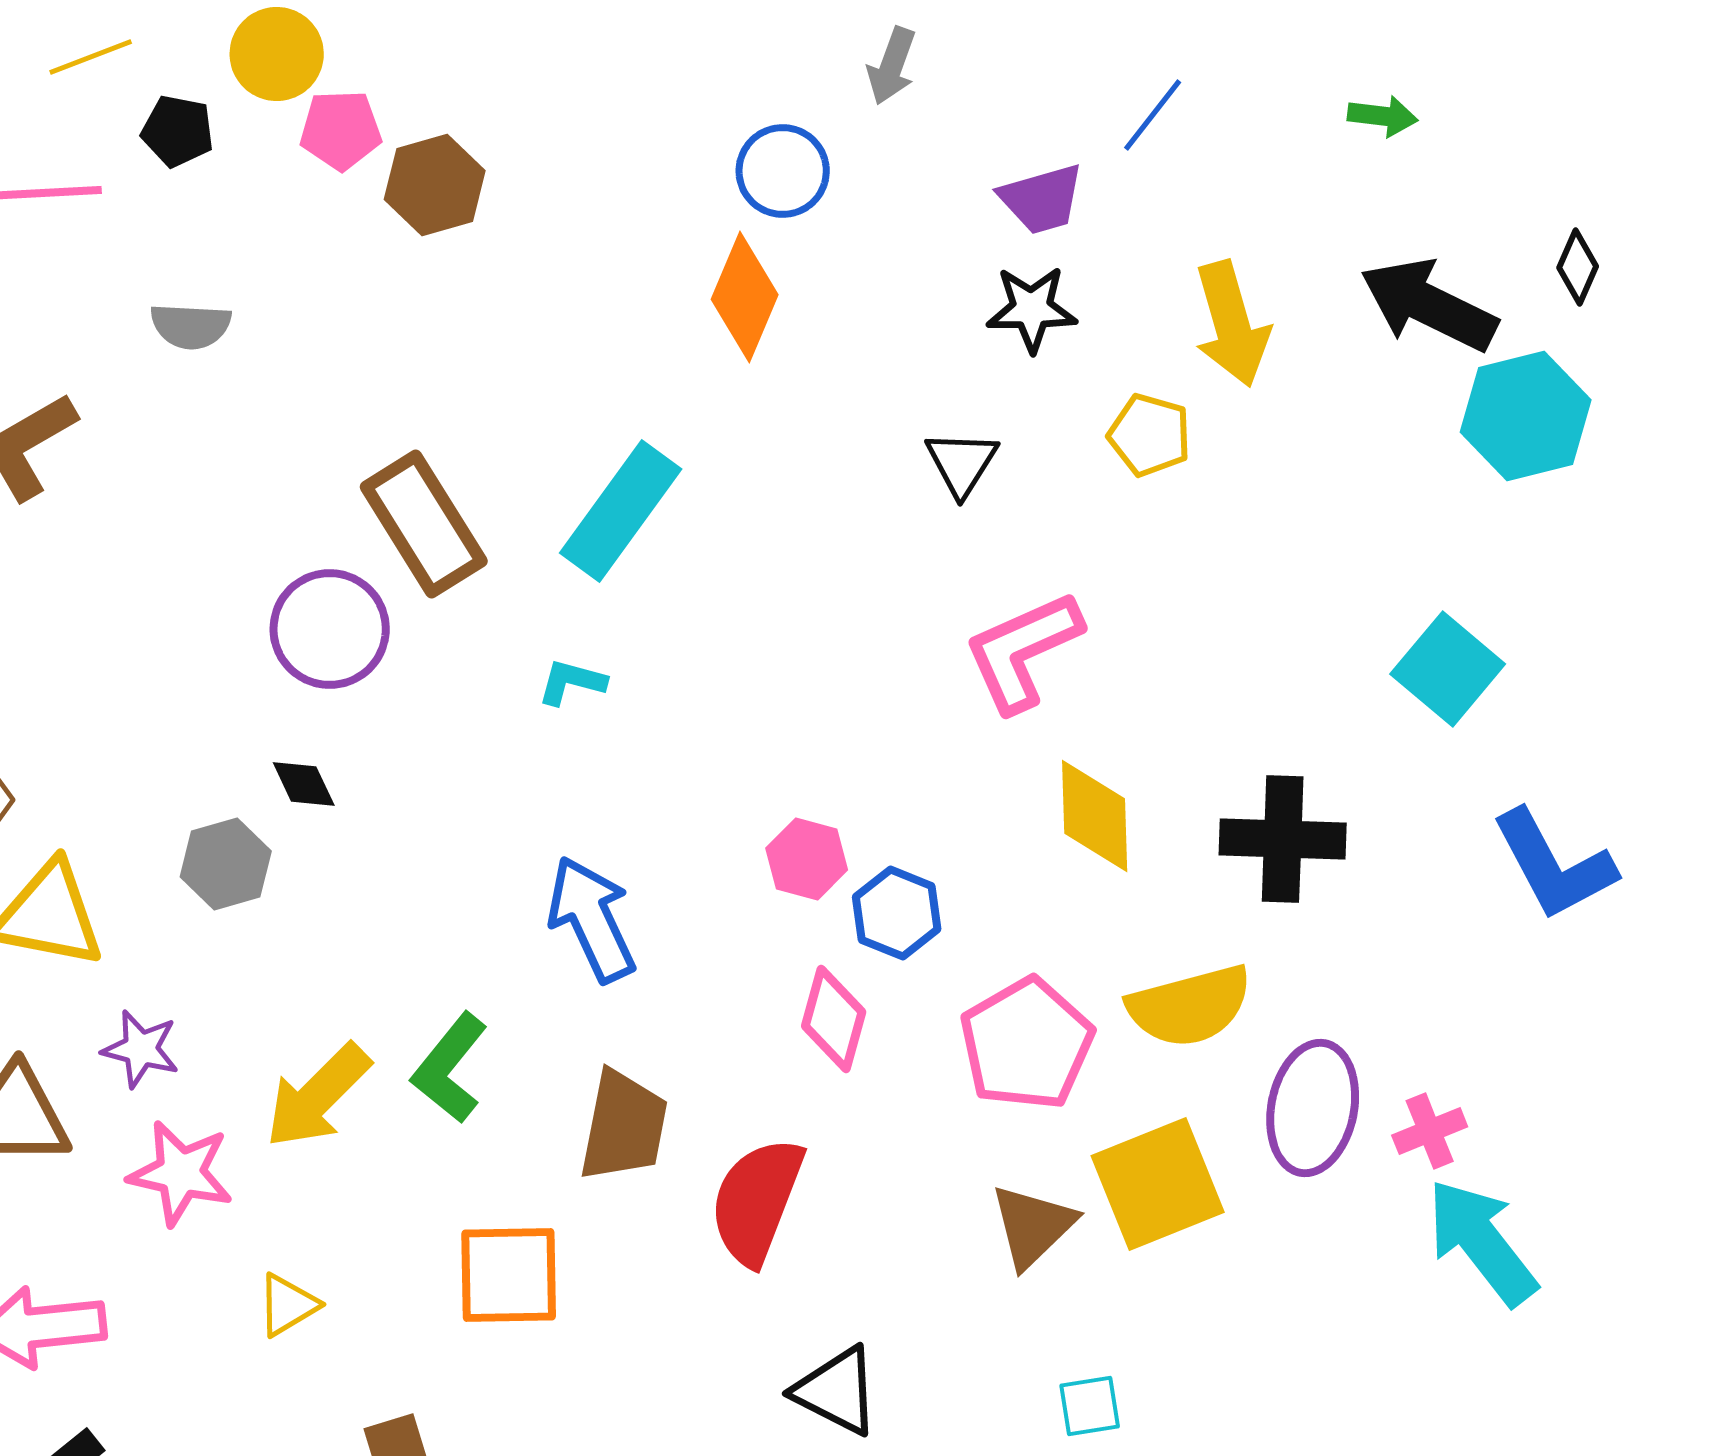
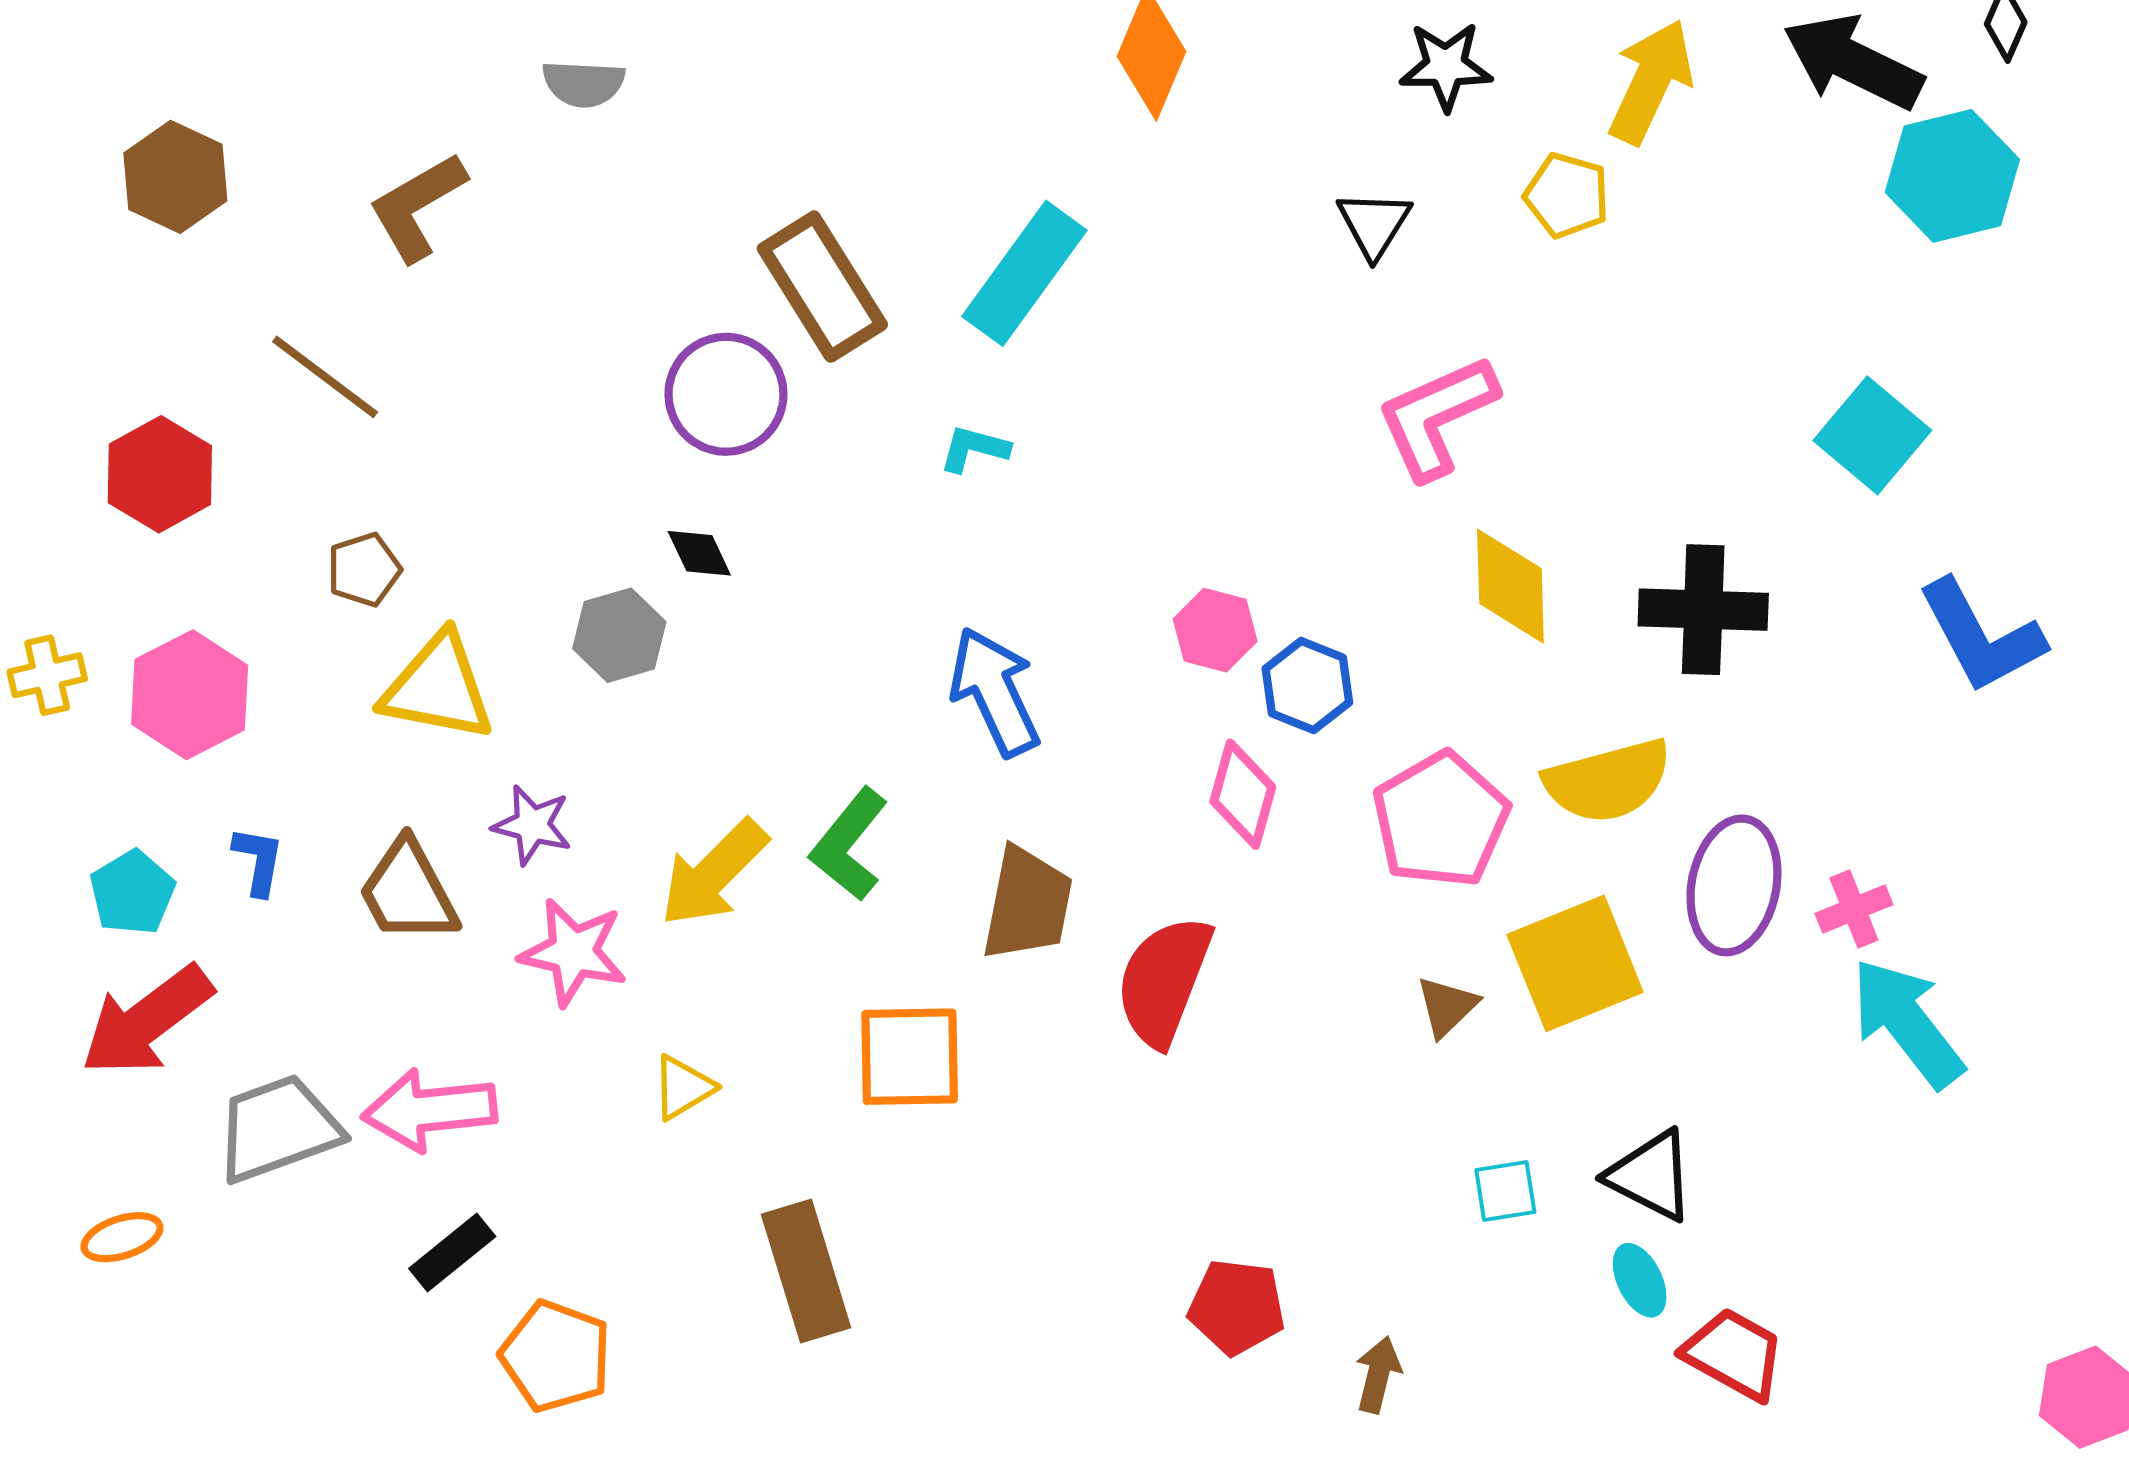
yellow arrow: (1232, 324) -> (1651, 82), turned -139
brown triangle: (1033, 1226) -> (1447, 1006), size x0.7
black triangle: (837, 1391) -> (1651, 1176), moved

